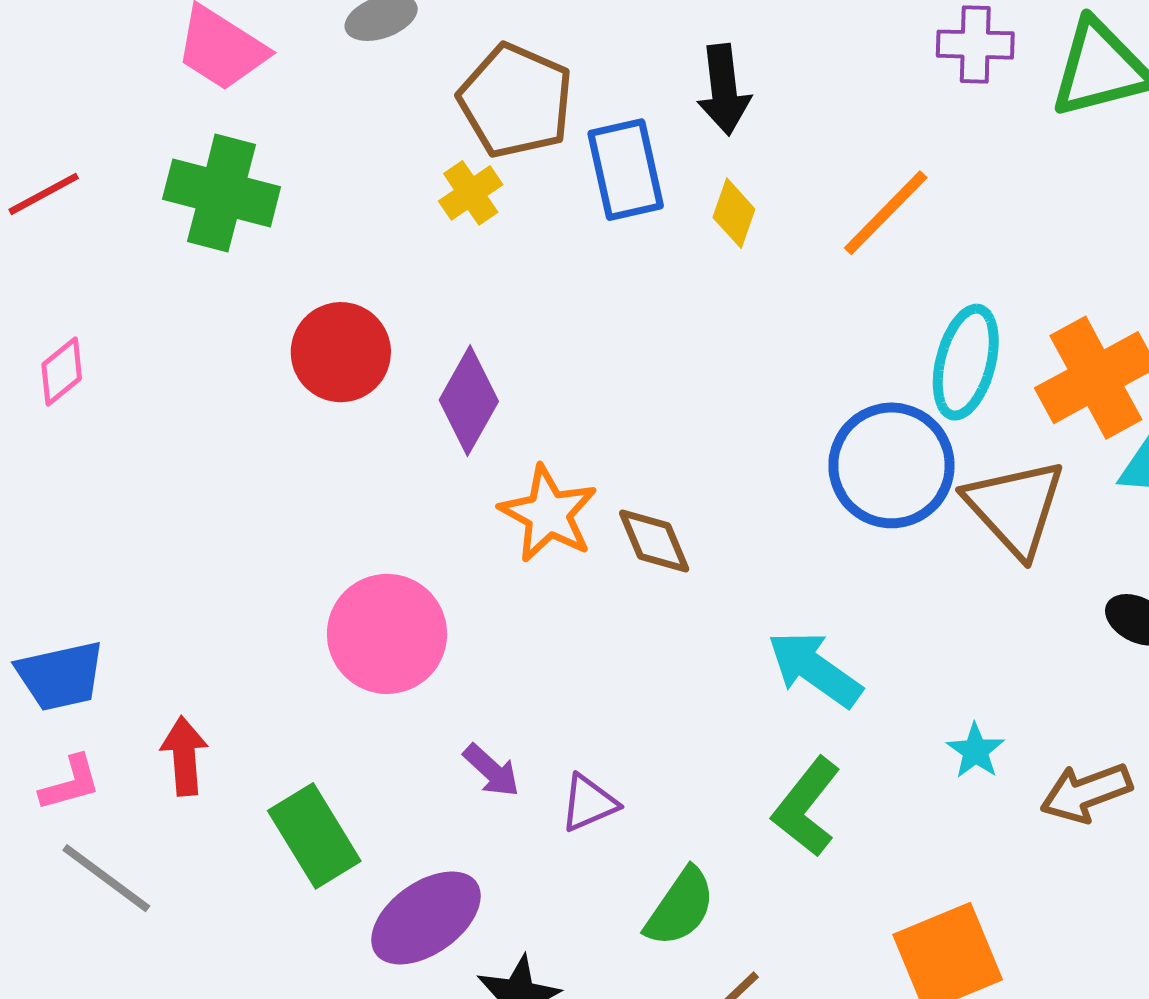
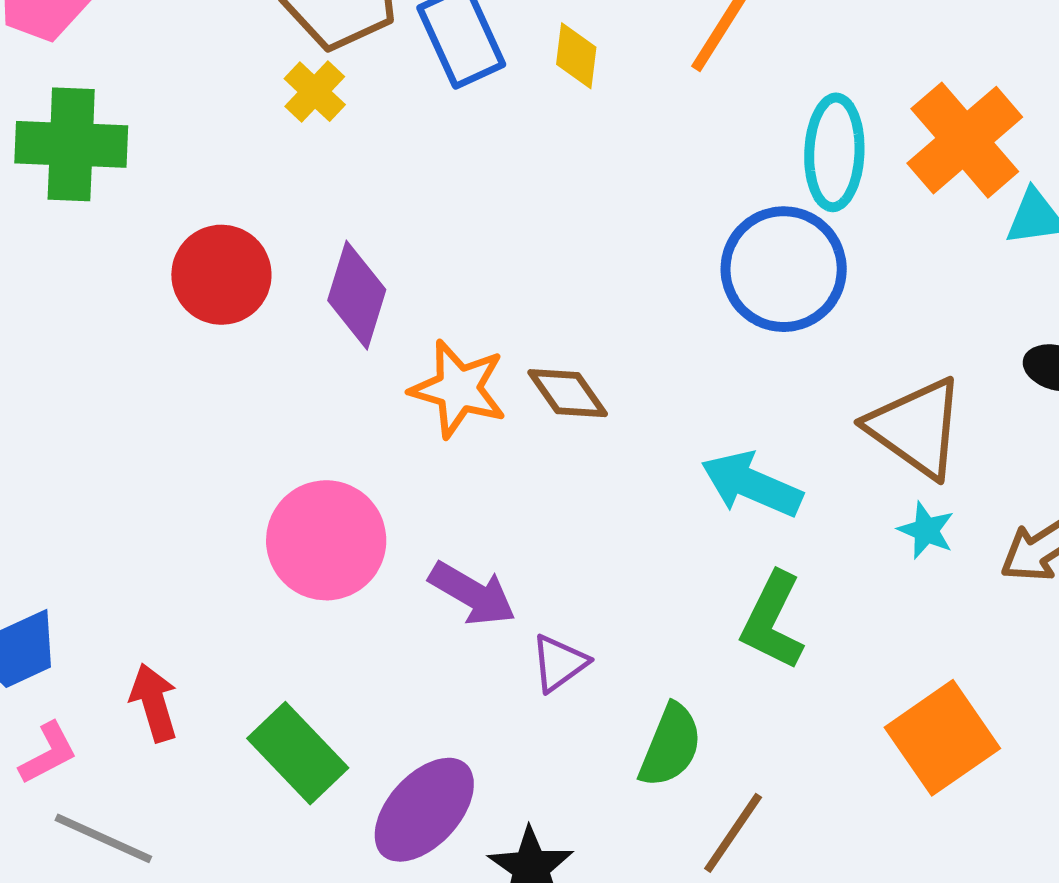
brown triangle: (1015, 507) -> (916, 428), moved
purple arrow: (491, 771) -> (472, 594), moved, size x1.4

